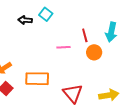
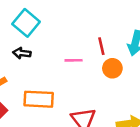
cyan square: (46, 14) -> (26, 23), moved, size x1.5
black arrow: (25, 20) -> (22, 53), moved

